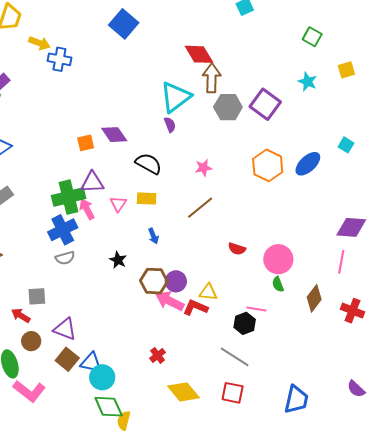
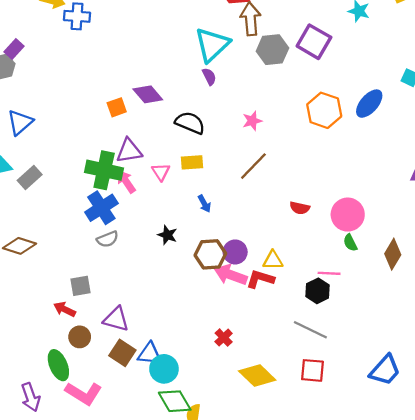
green cross: (69, 197) -> (104, 170), turned 32
blue trapezoid: (296, 399) -> (385, 370), turned 36

